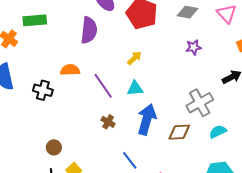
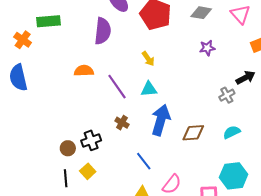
yellow arrow: (134, 58) -> (148, 59), turned 98
black cross: (43, 90) -> (91, 140), moved, turned -36
gray cross: (200, 103) -> (227, 95), moved, size x0.6

